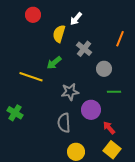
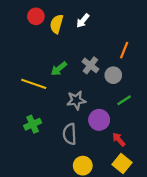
yellow semicircle: (59, 34) -> (57, 24), moved
orange line: (120, 39) -> (124, 50), moved
gray cross: (84, 49) -> (90, 65), moved
green line: (114, 92) -> (124, 100), turned -32
green cross: (15, 113) -> (33, 124), moved, turned 35

